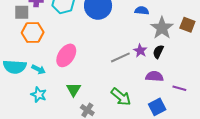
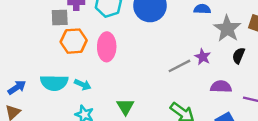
black semicircle: (158, 52) -> (239, 56), moved
pink ellipse: (66, 55) -> (107, 47), moved, turned -30

